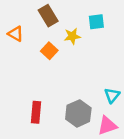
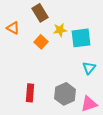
cyan square: (96, 22) -> (81, 38), moved, size x1.5
cyan triangle: (112, 95) -> (89, 68), moved

